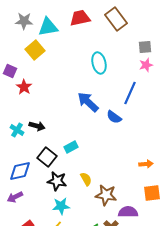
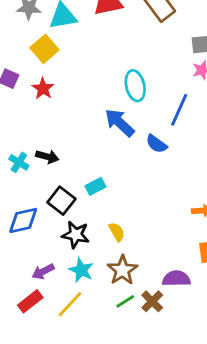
cyan ellipse: (99, 63) -> (135, 86), moved
red star: (24, 87) -> (43, 89), moved
brown star: (106, 195) -> (122, 270), moved, turned 30
purple arrow: (15, 197) -> (43, 272), moved
cyan star: (61, 206) -> (81, 270), turned 30

